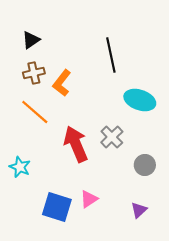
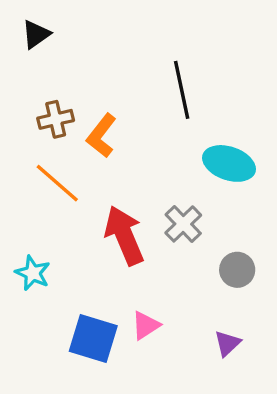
black triangle: (31, 40) -> (36, 34), moved

